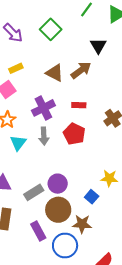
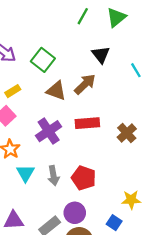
green square: (51, 29) -> (43, 60), moved
red rectangle: (79, 105) -> (87, 123), size x1.5
red pentagon: (74, 134) -> (84, 178), moved
gray arrow: (44, 136) -> (53, 176), moved

